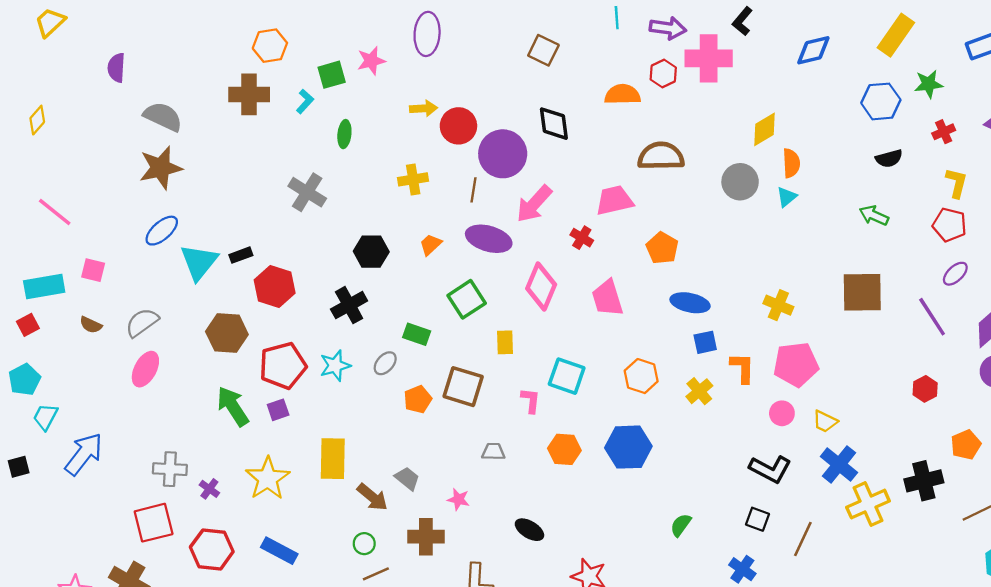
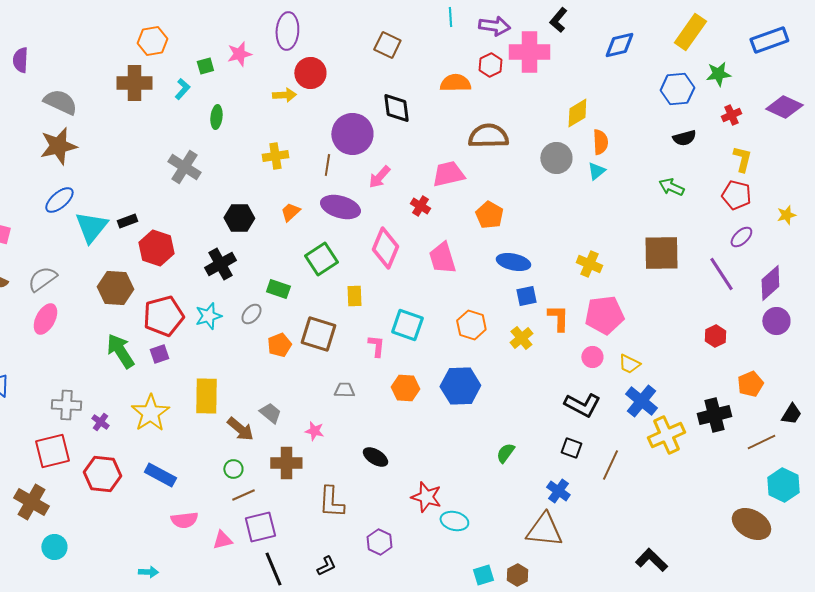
green square: (332, 75) -> (205, 66), size x0.7
red circle: (458, 126) -> (310, 73), moved
pink arrow: (534, 204) -> (379, 177), size x0.7

